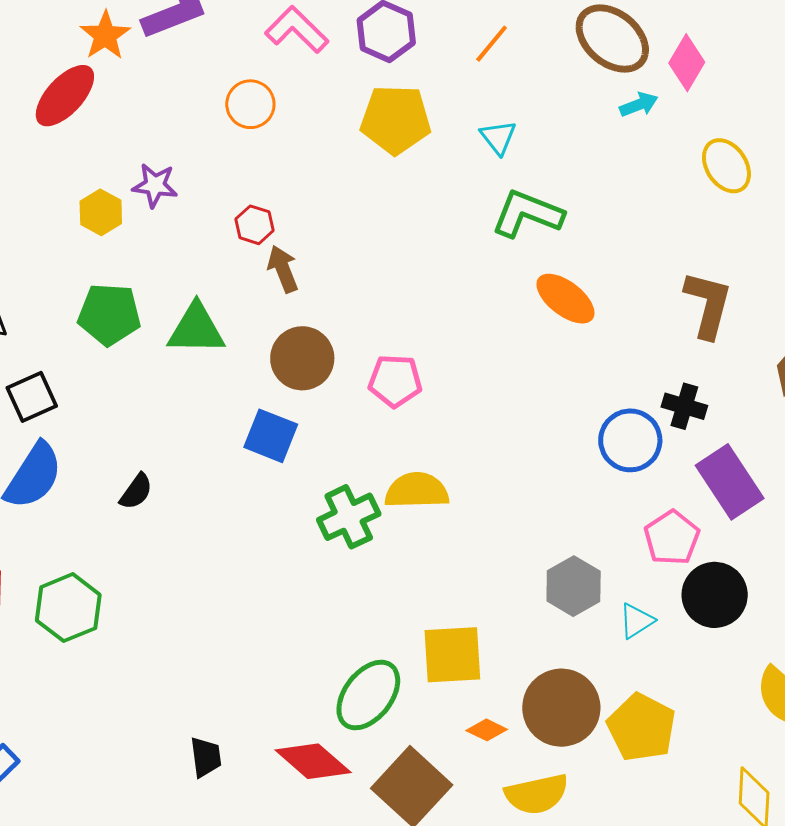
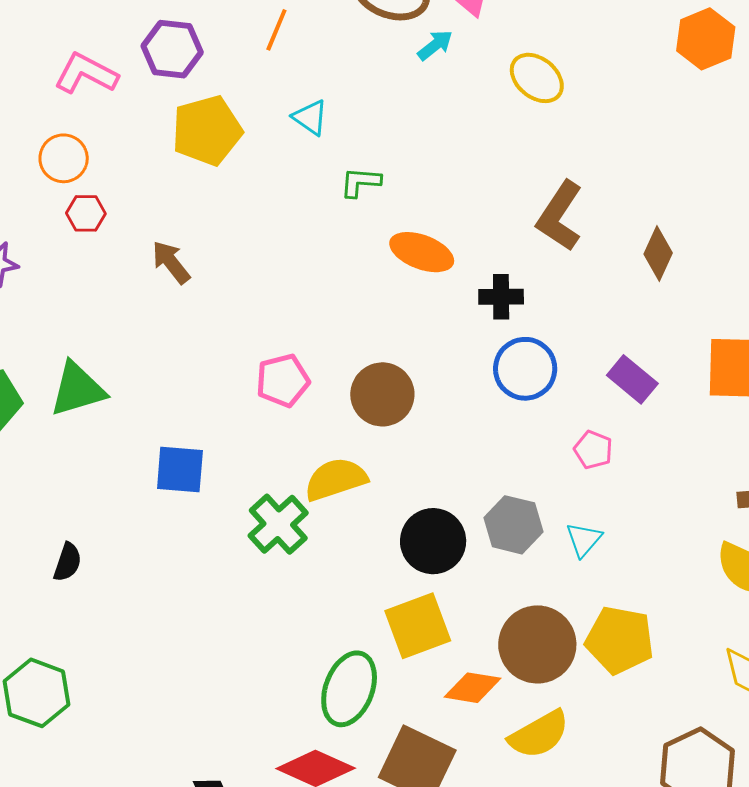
green L-shape: (527, 214) -> (360, 182), size x0.6
red hexagon: (255, 225) -> (86, 213), moved
brown arrow: (283, 269) -> (171, 262), moved
brown L-shape: (708, 304) -> (560, 216), turned -144
brown circle: (302, 358) -> (382, 394), moved
black cross: (684, 406) -> (501, 297), moved
purple rectangle: (730, 482) -> (632, 379), size x0.7
pink pentagon: (672, 538) -> (593, 450), size x0.7
black circle: (715, 595) -> (433, 541), moved
orange diamond: (487, 730) -> (472, 688), size x1.4

